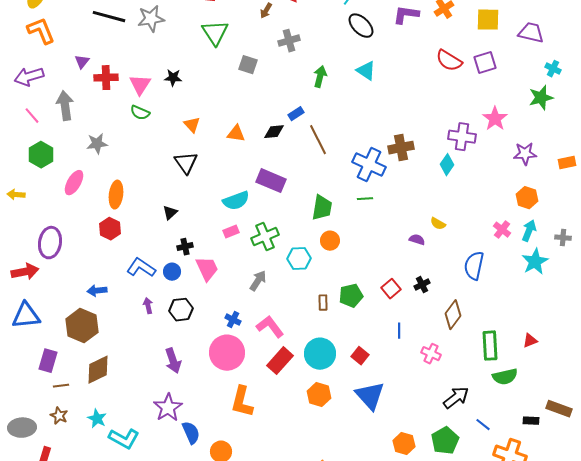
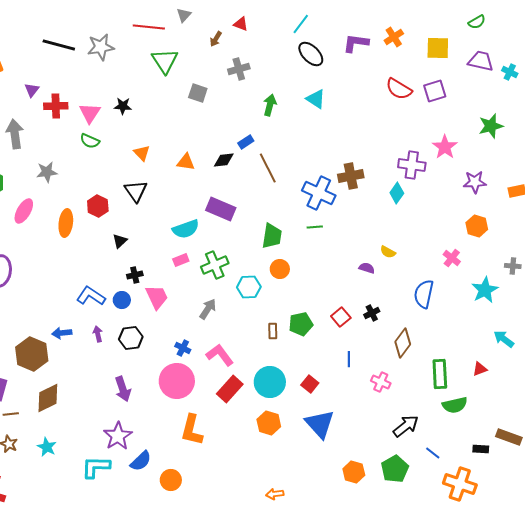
cyan cross: (553, 69) -> (510, 72), moved
red hexagon: (110, 229) -> (98, 206), moved
cyan arrow: (529, 231) -> (504, 339), moved, turned -75
blue arrow: (97, 291) -> (62, 333), moved
blue semicircle: (191, 433) -> (141, 461), turned 70
cyan L-shape: (124, 439) -> (96, 467), moved, turned 152

